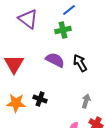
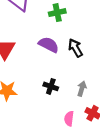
black cross: (40, 99) -> (51, 86), moved

